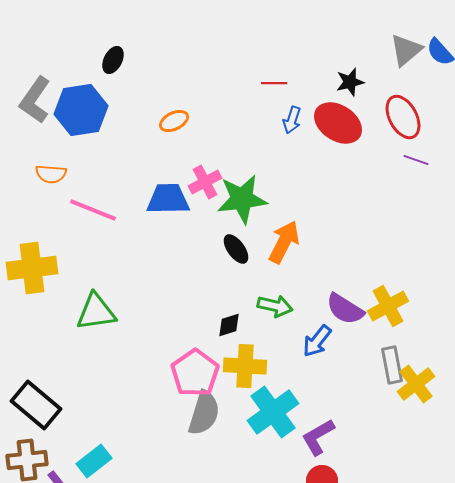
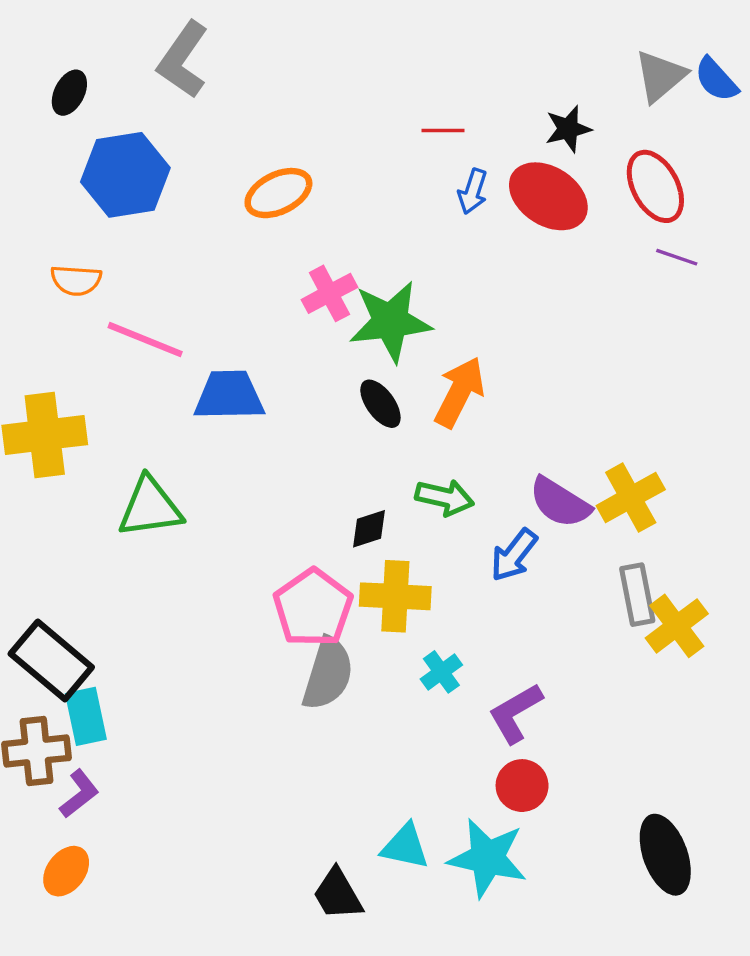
black ellipse: (113, 60) -> (69, 93), moved
gray L-shape: (35, 100) -> (183, 60), moved
orange ellipse: (174, 121) -> (278, 193), size x1.4
blue trapezoid: (168, 199) -> (229, 395), moved
cyan cross: (273, 412) -> (441, 672), size x0.5
cyan rectangle: (94, 461) -> (86, 716), moved, turned -64

